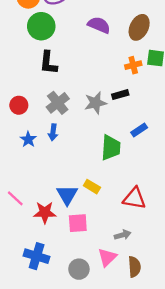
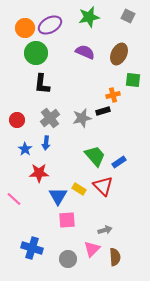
orange cross: (133, 65) -> (113, 95), moved
blue rectangle: (139, 130) -> (119, 162), moved
green trapezoid: (111, 148) -> (95, 156), turned -45
red triangle: (134, 198) -> (103, 186), moved, turned 35
red star: (45, 213) -> (39, 173), moved

